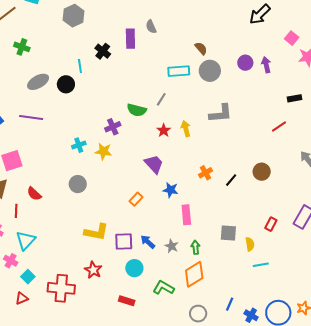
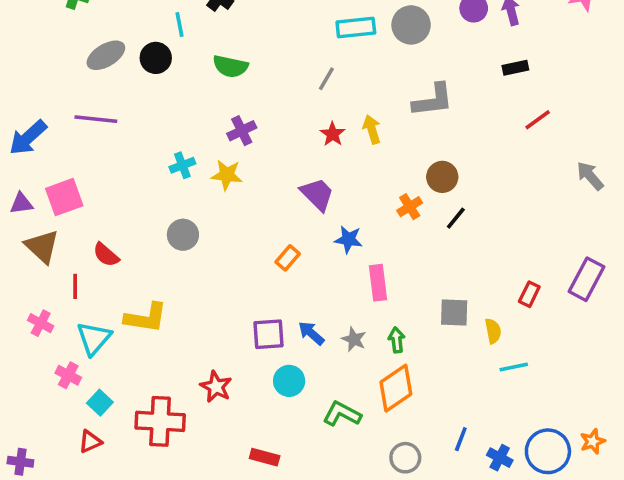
black rectangle: (295, 98) -> (515, 68), moved
green semicircle: (137, 110) -> (230, 66), moved
brown circle: (262, 172) -> (442, 177), moved
yellow L-shape: (96, 232) -> (146, 318), moved
red rectangle: (127, 301) -> (265, 457), moved

